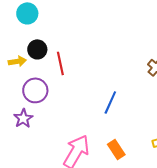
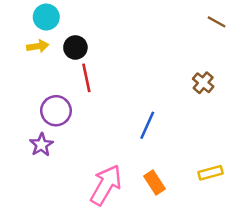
black circle: (37, 49) -> (75, 47), moved
yellow arrow: (17, 61) -> (38, 46), moved

